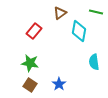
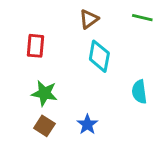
red rectangle: (34, 31) -> (36, 46), moved, turned -35
cyan diamond: (79, 31) -> (99, 56), moved

